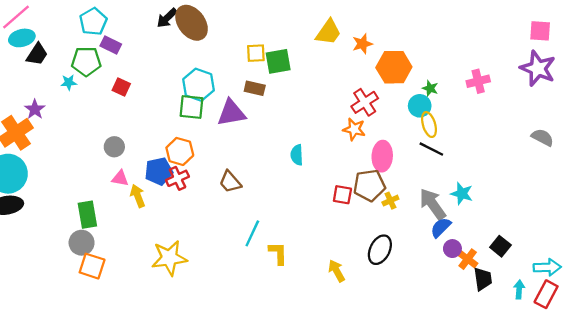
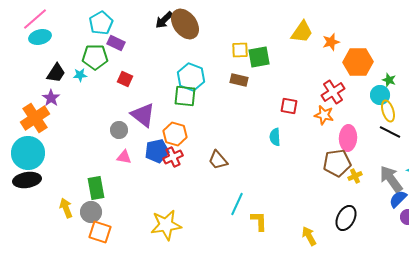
black trapezoid: (37, 54) -> (56, 73), moved
purple triangle: (231, 113) -> (143, 115), moved, turned 48
red square: (342, 195) -> (289, 106), moved
yellow arrow: (138, 196) -> (66, 208), moved

